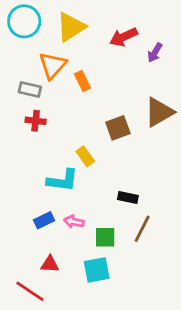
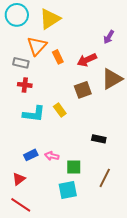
red arrow: (124, 37) -> (87, 60), moved
cyan L-shape: (63, 180) -> (34, 114), moved
black rectangle: (128, 197) -> (99, 139), moved
brown line: (142, 229) -> (105, 178), moved
red triangle: (50, 264) -> (19, 179), moved, turned -40

